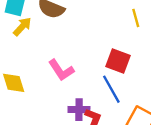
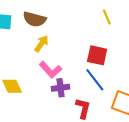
yellow arrow: (22, 27) -> (41, 44), moved
purple cross: (79, 110) -> (61, 88), moved

